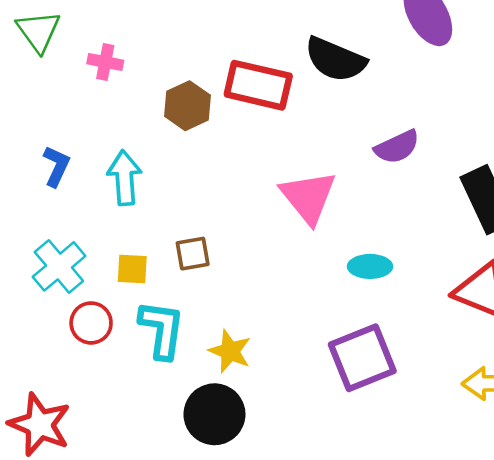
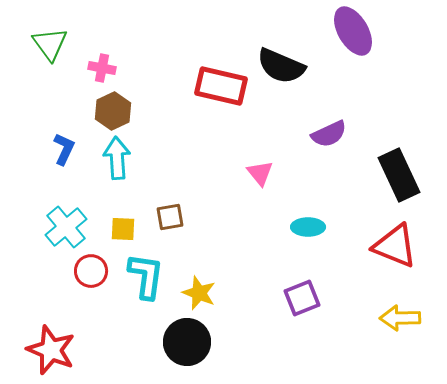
brown hexagon: (187, 106) -> (113, 111), moved
pink triangle: (308, 197) -> (260, 173), size x0.6
purple square: (362, 358) -> (302, 298), size x0.7

